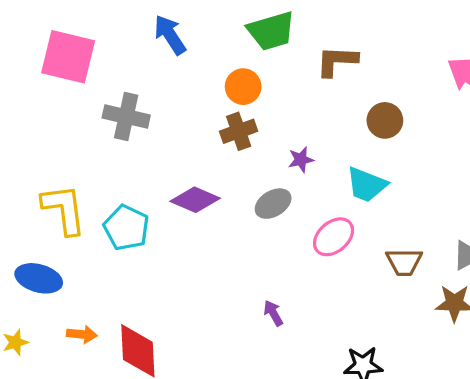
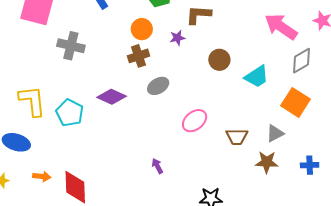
brown circle: (385, 120) -> (219, 60), moved
purple star: (301, 160) -> (177, 38), moved
cyan trapezoid: (367, 185) -> (257, 77), moved, turned -56
gray ellipse: (273, 204) -> (158, 86), moved

